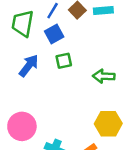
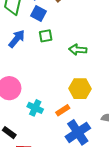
blue square: (54, 34) -> (39, 14), turned -35

